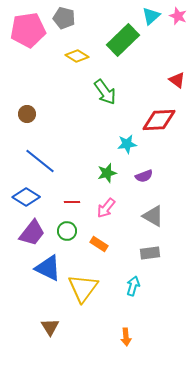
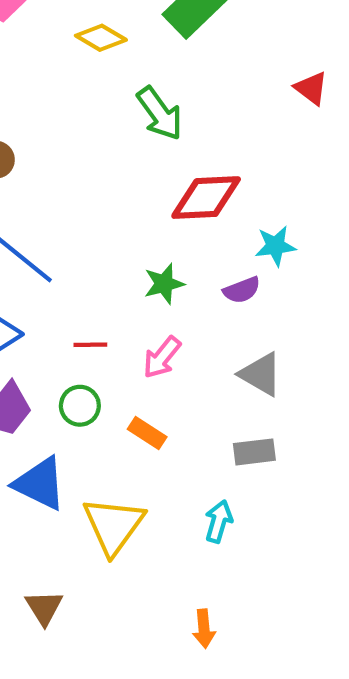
red diamond: (159, 120) -> (206, 198), moved
cyan star: (127, 144) -> (275, 246), moved

